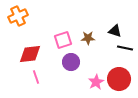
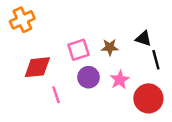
black line: (125, 48) -> (156, 60), turned 63
pink line: (36, 77) -> (56, 95), moved
pink star: (96, 82) -> (120, 80), moved

